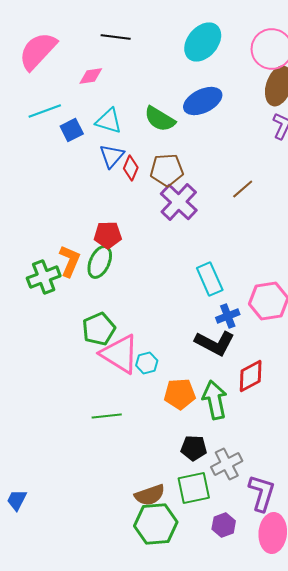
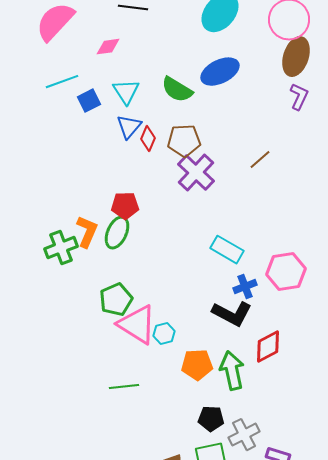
cyan triangle: (109, 121) -> (126, 92), turned 40
cyan rectangle: (210, 279) -> (227, 250), turned -36

